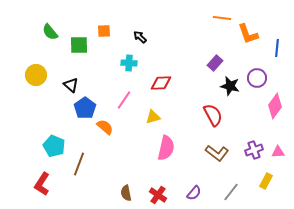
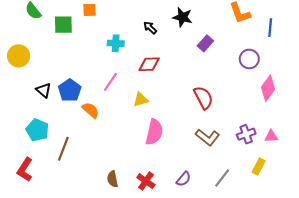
black arrow: (140, 37) -> (150, 28), moved
black triangle: (71, 85) -> (44, 90), moved
black star: (230, 86) -> (182, 17), moved

